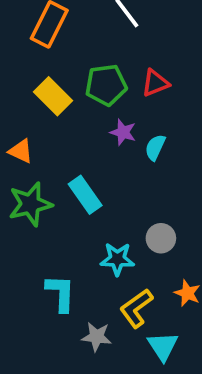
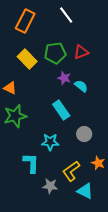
cyan semicircle: (155, 147) -> (81, 86), turned 104
cyan rectangle: (85, 195) -> (61, 110), moved
cyan star: (117, 259) -> (50, 142), moved
cyan triangle: (163, 346) -> (85, 191), turned -30

